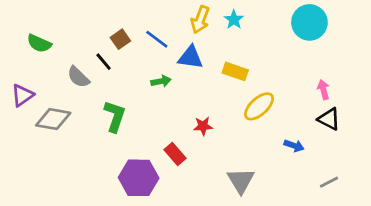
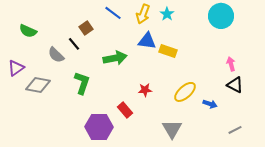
blue line: (157, 39) -> (113, 13), moved
blue triangle: (190, 57) -> (147, 41), moved
green arrow: (161, 81) -> (115, 58), size x1.6
yellow ellipse: (259, 106) -> (185, 92), moved

